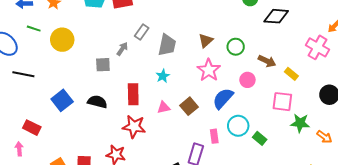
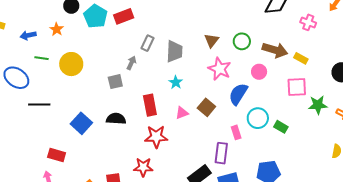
pink cross: (317, 47) -> (308, 22), moved, size x0.7
brown arrow: (267, 61) -> (275, 50), size x1.4

